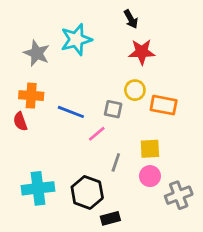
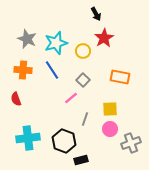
cyan star: (76, 40) -> (56, 43), moved
red star: (142, 52) -> (104, 38), turned -30
yellow circle: (135, 90) -> (83, 51), moved
gray square: (113, 109) -> (83, 80), turned 32
blue line: (71, 112) -> (52, 70), moved, turned 36
red semicircle: (20, 121) -> (16, 99), moved

